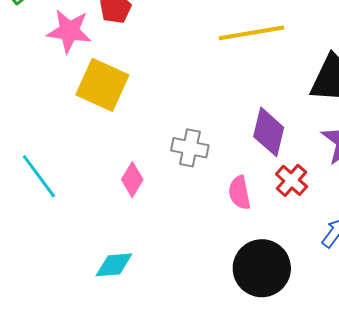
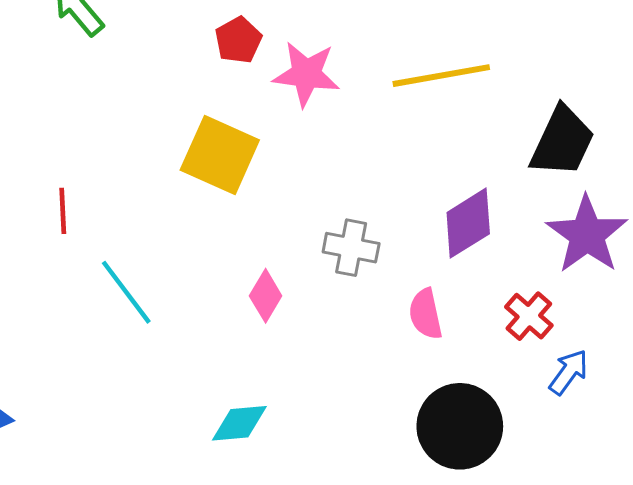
pink star: (69, 31) -> (306, 74), moved
purple diamond: (269, 132) -> (468, 223), turned 45
red cross: (292, 180) -> (529, 316), moved

